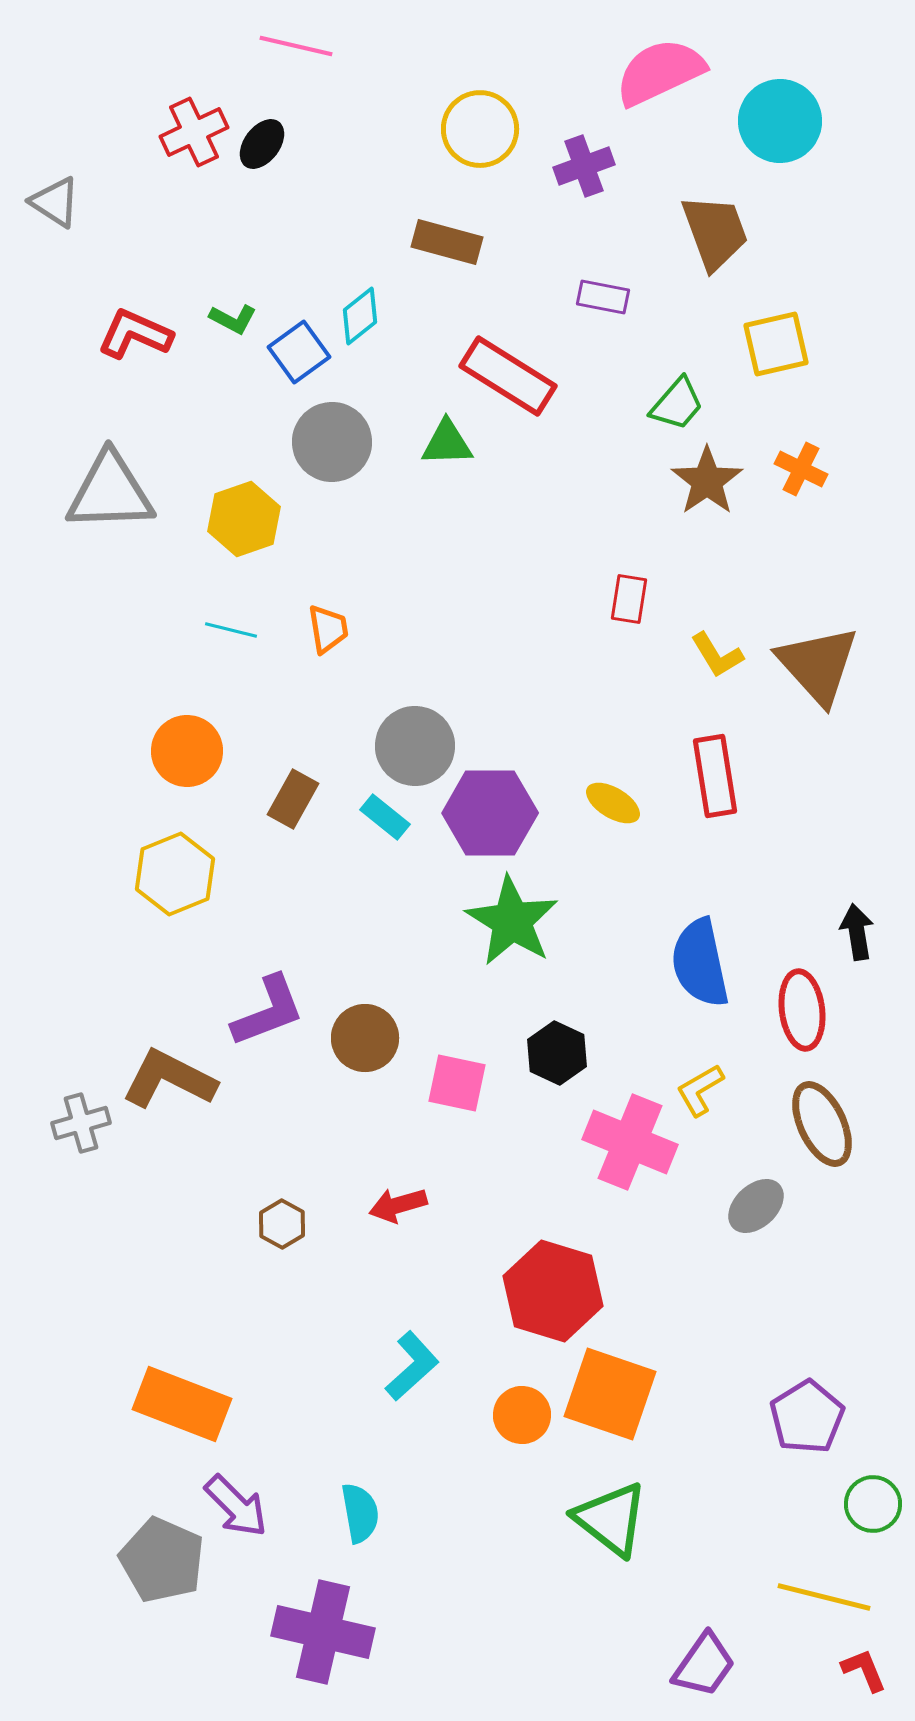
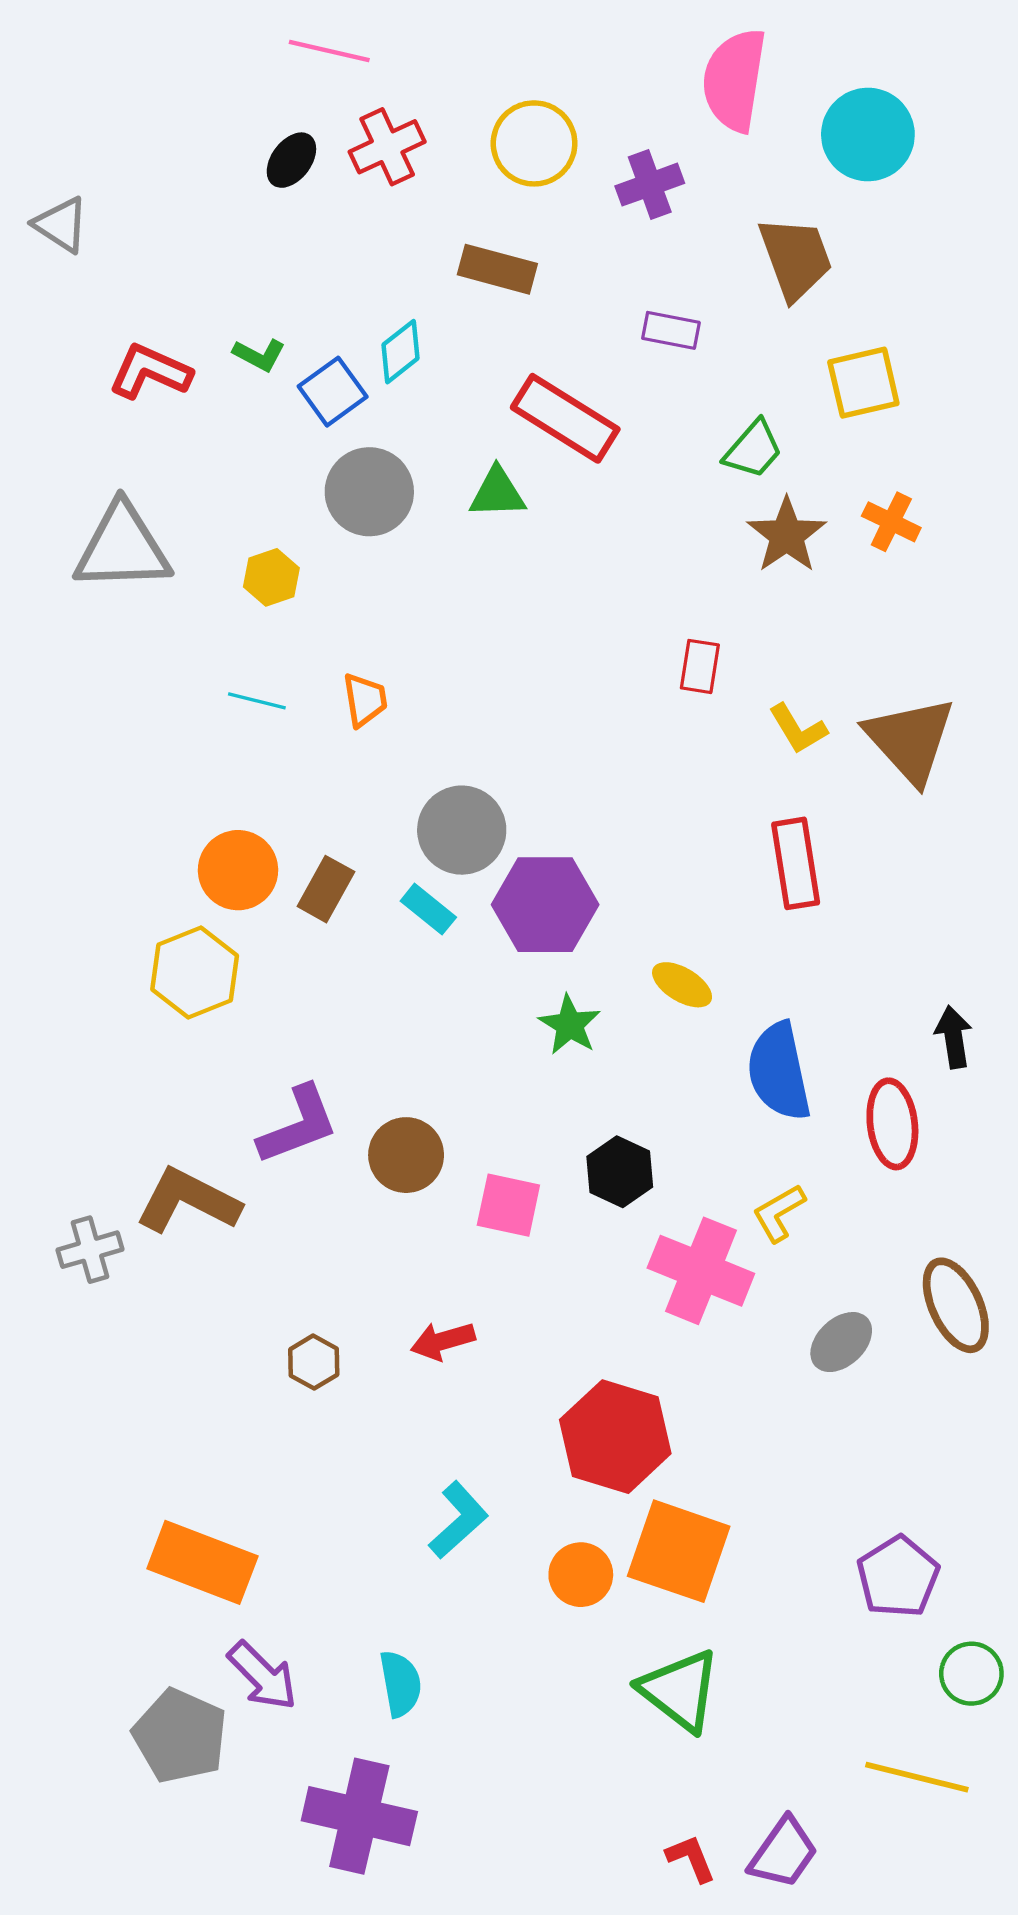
pink semicircle: (660, 72) -> (734, 80), turned -56
red cross: (194, 132) -> (387, 147), moved
yellow hexagon: (244, 519) -> (271, 577), size x0.7
orange circle: (187, 751) -> (238, 870), moved
yellow ellipse: (613, 803) -> (682, 985), moved
green star: (512, 921) -> (570, 1025), size x0.6
brown ellipse: (822, 1124) -> (956, 1305), moved
red L-shape: (864, 1670) -> (691, 1858), moved

